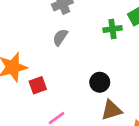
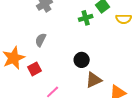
gray semicircle: (60, 37) -> (41, 40), moved

